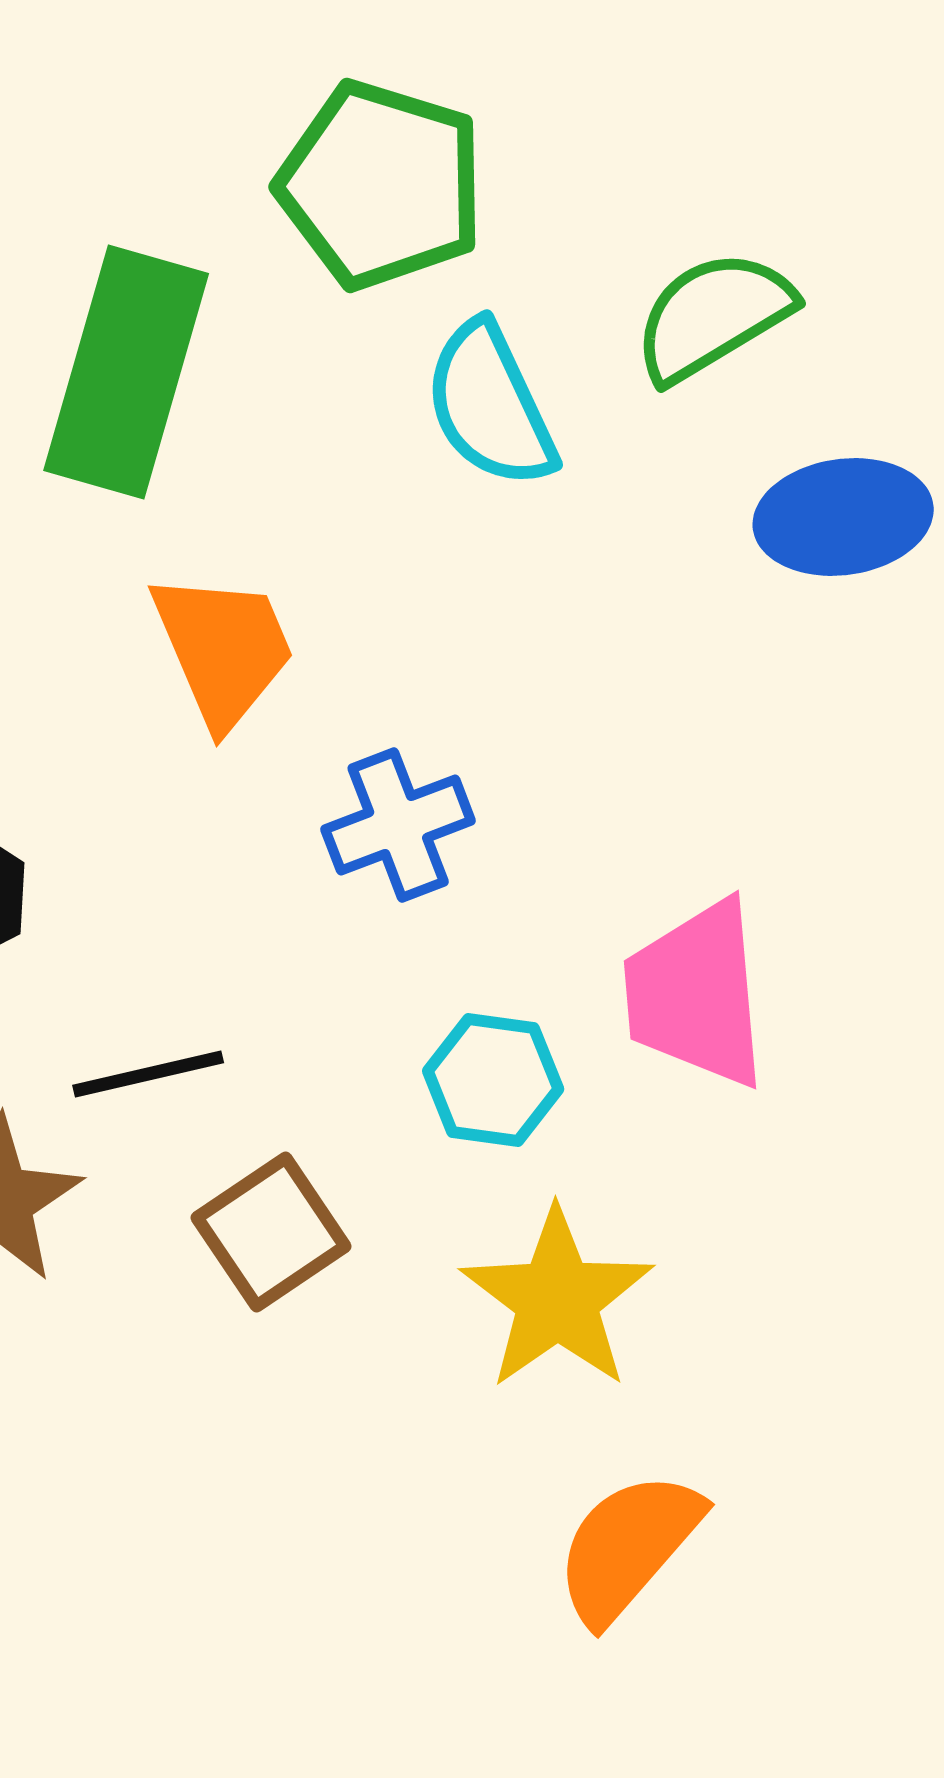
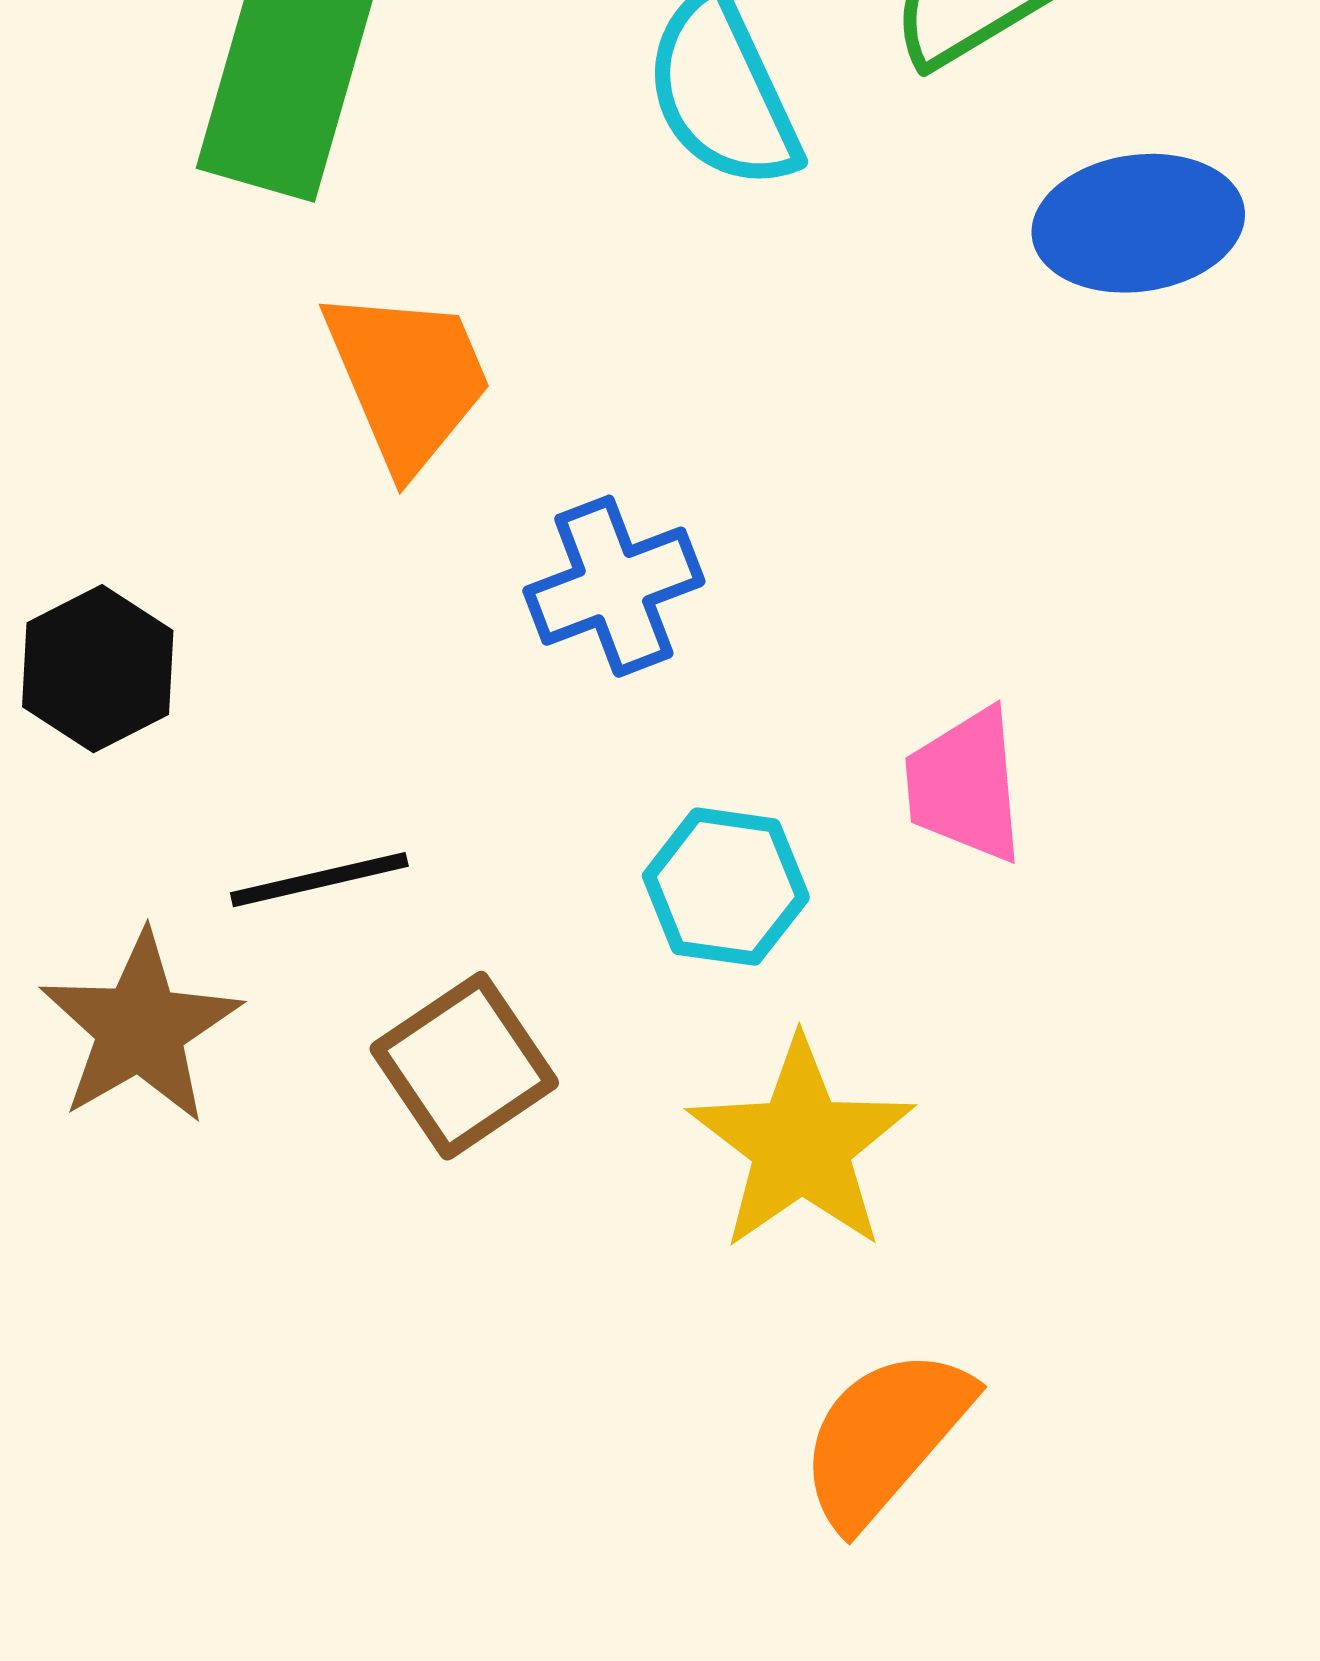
pink trapezoid: (696, 994) -> (965, 785), size x0.7

